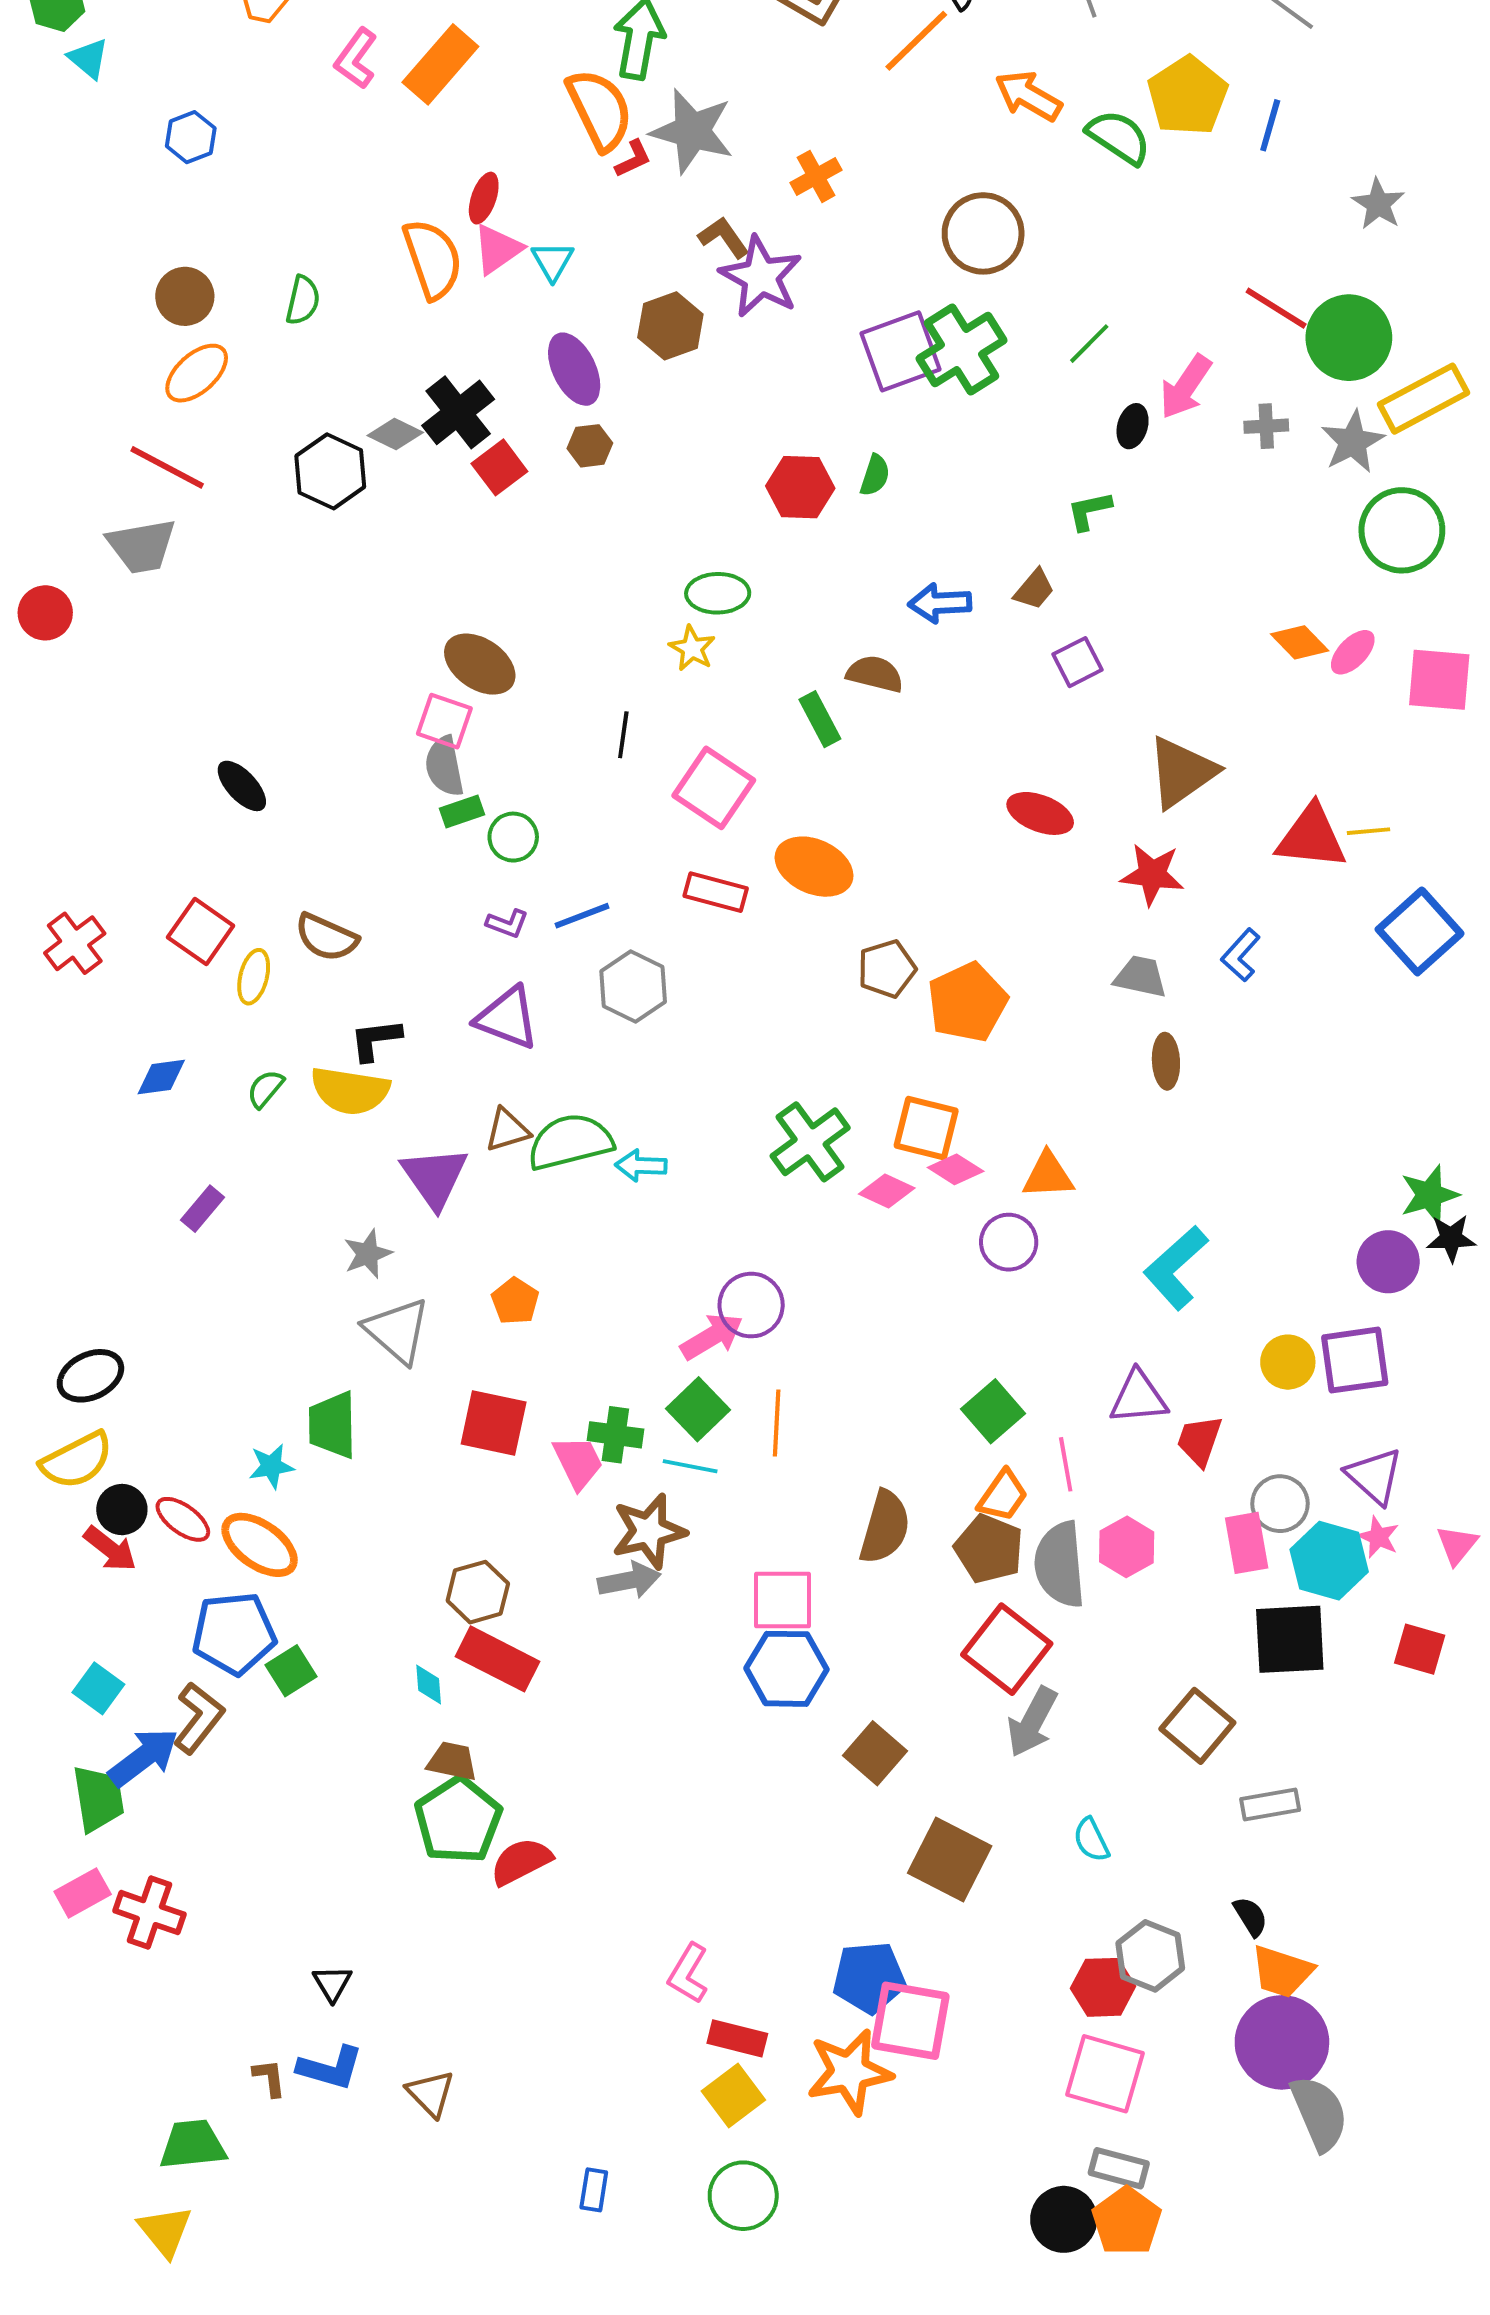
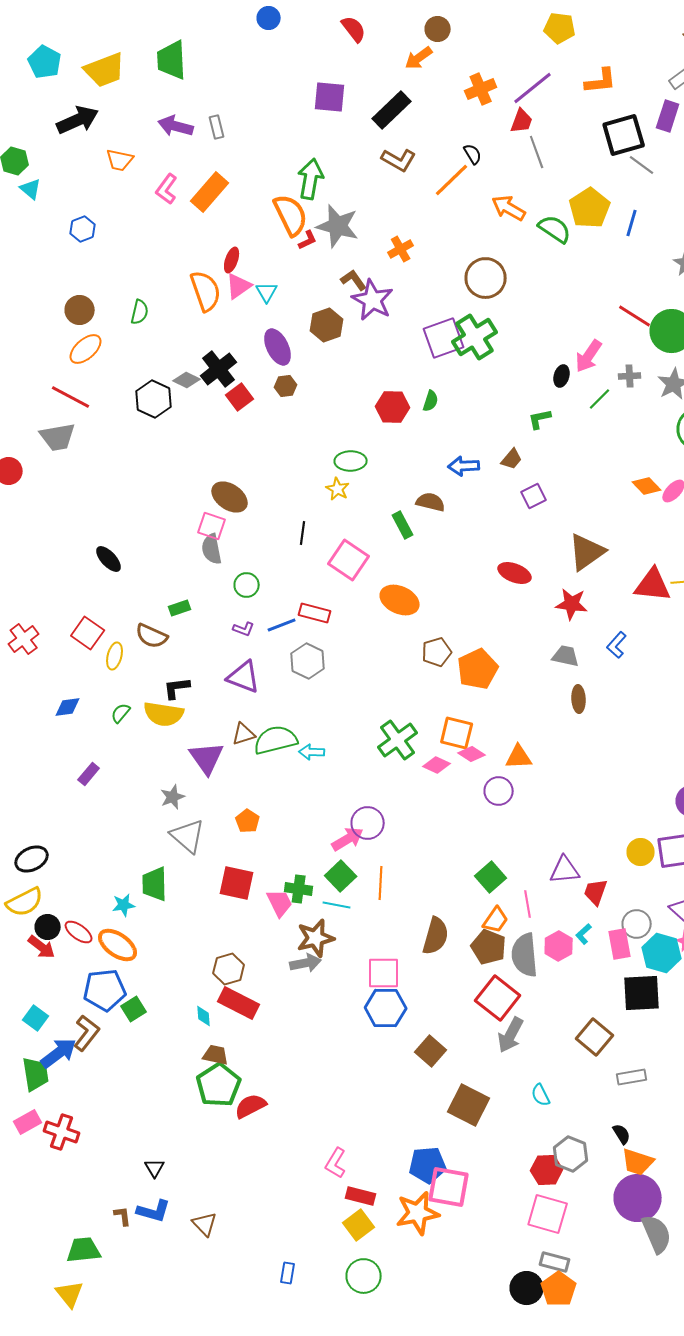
green line: (1089, 344) -> (600, 399), moved
green rectangle: (462, 812) -> (180, 608), moved
red rectangle: (716, 892) -> (315, 613), moved
cyan L-shape: (1176, 1268) -> (584, 934), moved, size x0.5

